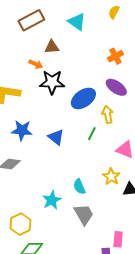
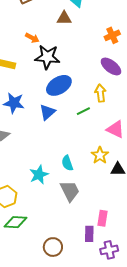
brown triangle: (52, 47) -> (64, 18), moved
blue ellipse: (83, 98) -> (59, 85), moved
green line: (92, 134) -> (83, 111), turned 32
blue triangle: (56, 137) -> (47, 112), turned 36

